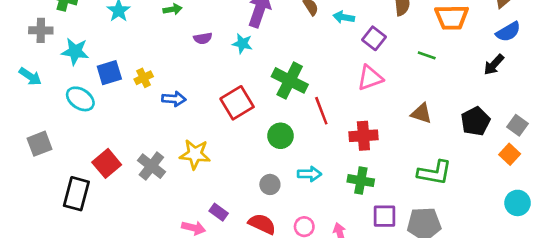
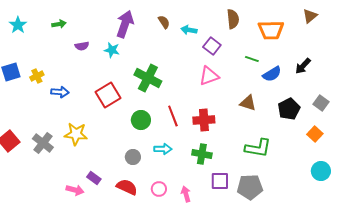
blue semicircle: (508, 32) -> (272, 74), moved
red line: (321, 111) -> (173, 116), moved
gray square: (518, 125) -> (321, 103), moved

